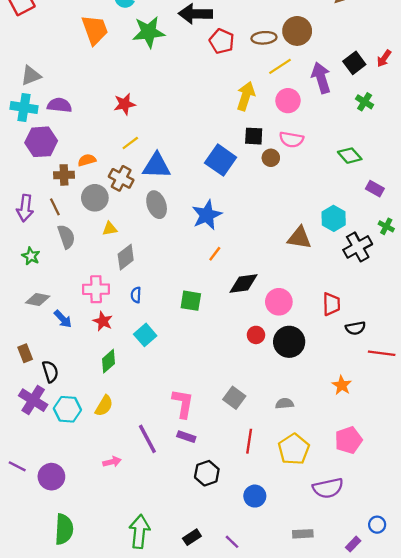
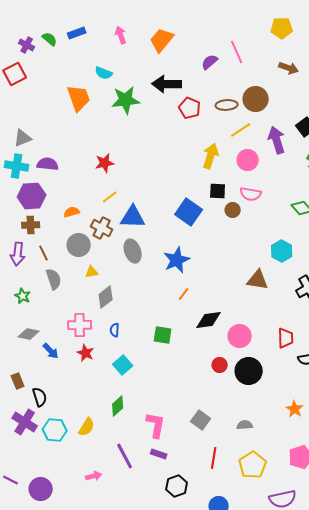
brown cross: (64, 175) -> (31, 225), moved
cyan hexagon: (334, 218) -> (282, 251), moved
green diamond: (109, 361) -> (118, 406), moved

